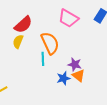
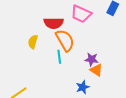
red semicircle: (23, 25) -> (54, 23), moved, turned 48
blue star: (63, 78) -> (83, 87), moved

